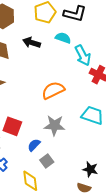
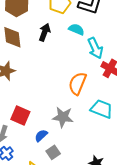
black arrow: (32, 43) -> (45, 32), turned 90
orange semicircle: (53, 90) -> (77, 83), moved, turned -45

